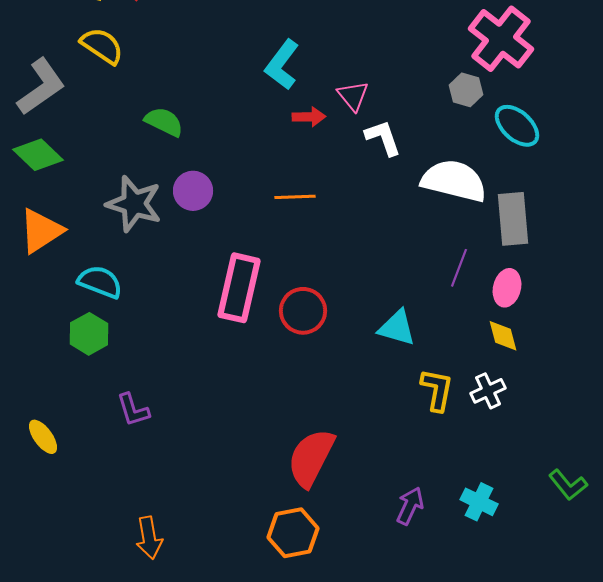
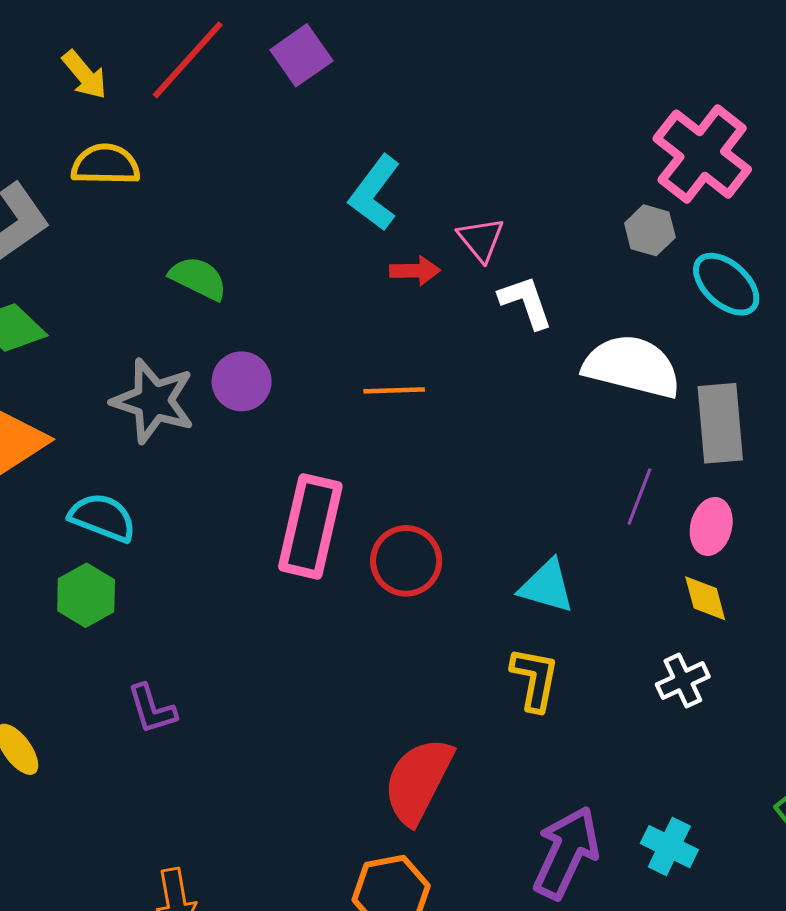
yellow semicircle: (102, 46) -> (105, 165), turned -33
yellow L-shape: (437, 390) -> (535, 679), moved
purple arrow: (410, 506) -> (566, 852), size x1.6

